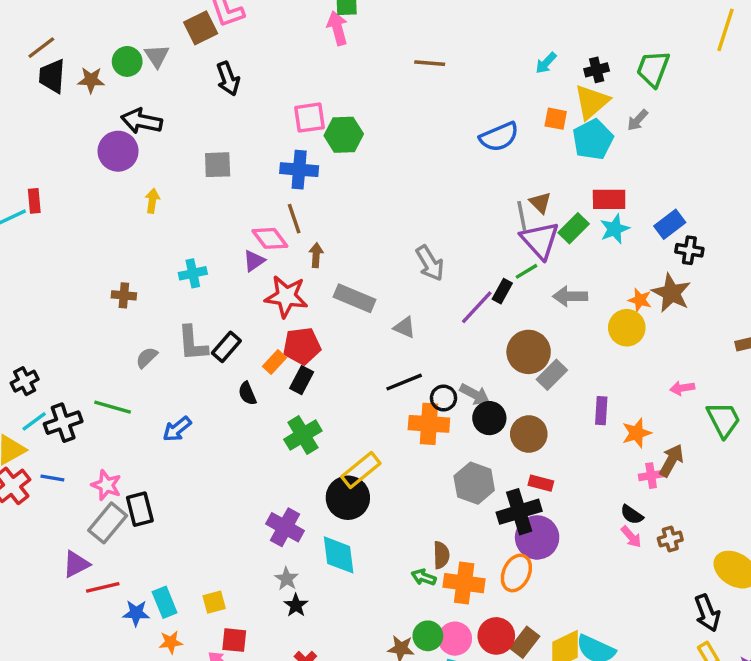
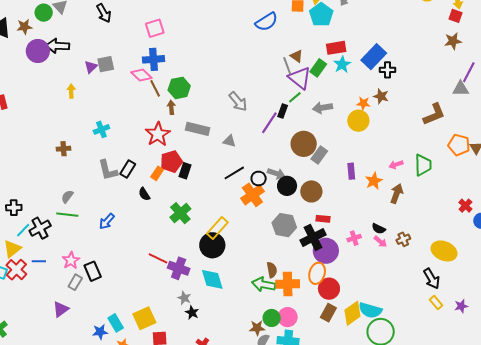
green hexagon: (344, 135) -> (179, 88), moved
purple circle: (118, 151) -> (38, 51), moved
blue rectangle: (670, 224) -> (374, 57), size x1.4
pink diamond: (270, 238) -> (141, 75), moved
purple triangle: (254, 261) -> (91, 67), moved
brown star: (671, 293) -> (381, 96), size x0.7
red star: (286, 297) -> (158, 134), turned -30
gray semicircle: (147, 358) -> (67, 197), moved
black rectangle: (302, 380) -> (185, 171), moved
black cross: (25, 381) -> (14, 208), turned 35
pink arrow: (682, 388) -> (396, 165), moved
green trapezoid: (723, 420) -> (423, 165), turned 35
orange cross: (429, 424) -> (252, 195), turned -30
pink cross: (651, 476) -> (354, 238), moved
pink star: (106, 485) -> (71, 260), turned 30
gray rectangle: (108, 523) -> (75, 282), size x0.7
green arrow: (424, 577) -> (264, 284), size x1.6
red line: (103, 587) -> (158, 258), moved, turned 48
yellow square: (214, 602) -> (144, 318), size x1.6
red circle: (496, 636) -> (329, 289), moved

